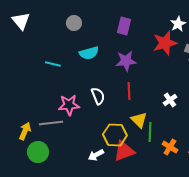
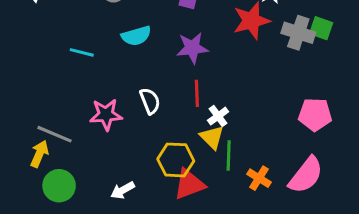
white cross: (170, 100) -> (218, 116), moved
gray line: (51, 123) -> (55, 134), moved, turned 30
white arrow: (96, 155) -> (123, 190), moved

